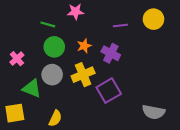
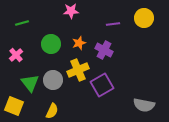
green line: (48, 24) -> (22, 23), moved, turned -32
gray circle: (52, 75) -> (53, 80), moved
green triangle: (32, 88) -> (30, 83), turned 30
yellow square: (15, 113) -> (14, 106), turned 30

